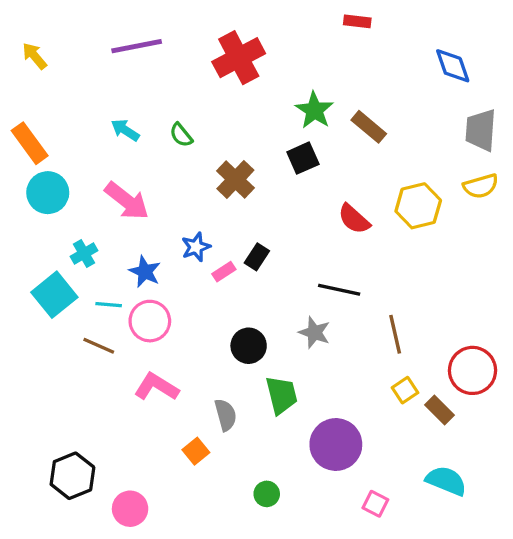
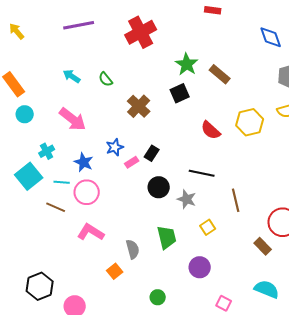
cyan circle: (48, 193) -> (25, 114), size x0.7
black circle: (249, 346) -> (159, 187), moved
yellow square: (405, 390) -> (208, 227), moved
purple circle: (336, 445) -> (200, 267), size x0.7

